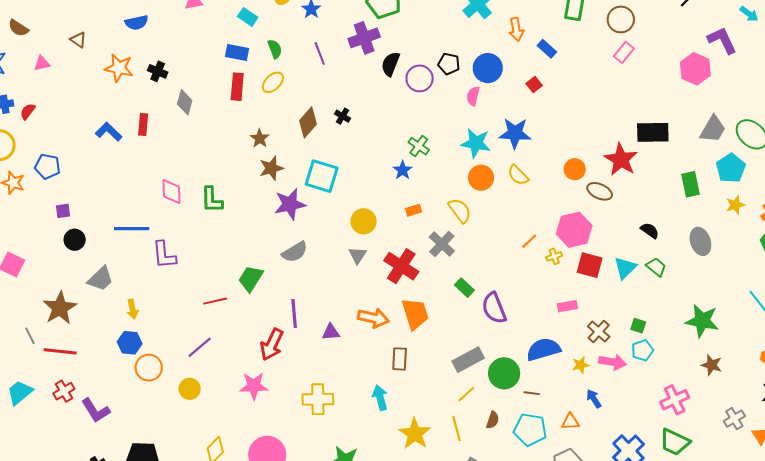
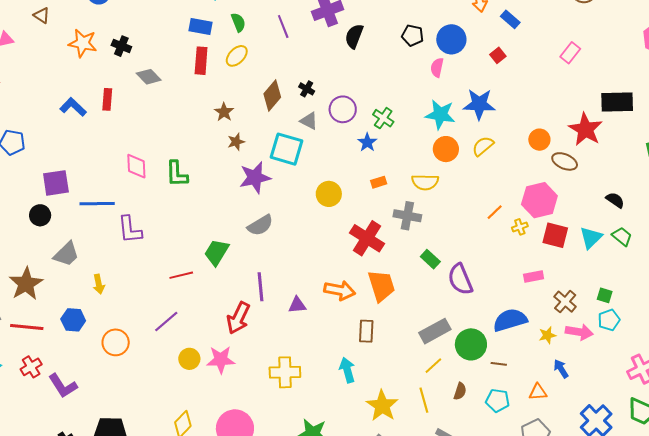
pink rectangle: (624, 52) -> (570, 53), moved
purple circle: (420, 78) -> (343, 109), moved
gray diamond: (185, 102) -> (149, 77), turned -60
brown star: (271, 168) -> (236, 142), size x0.7
yellow semicircle: (518, 175) -> (483, 146), turned 95
purple square: (63, 211) -> (56, 183), moved, size x1.8
yellow semicircle: (460, 211) -> (425, 182), turned 128
gray cross: (442, 244) -> (407, 216), turned -32
gray triangle: (358, 255) -> (309, 121), moved, turned -36
blue hexagon: (130, 343) -> (73, 320), moved
yellow circle: (190, 389) -> (189, 359), moved
cyan pentagon: (530, 430) -> (498, 400), size x0.7

